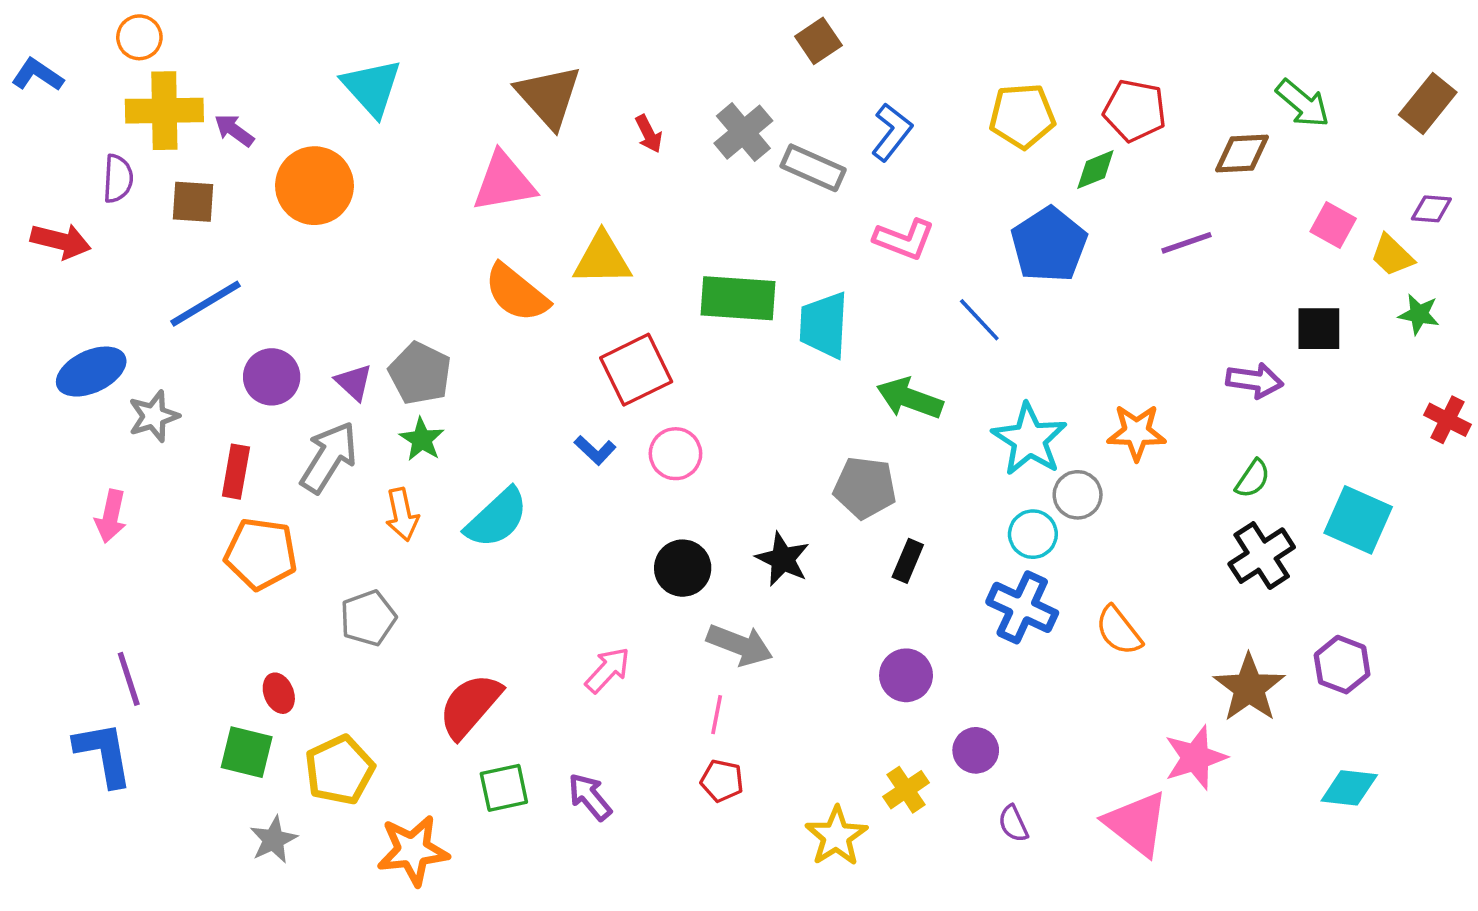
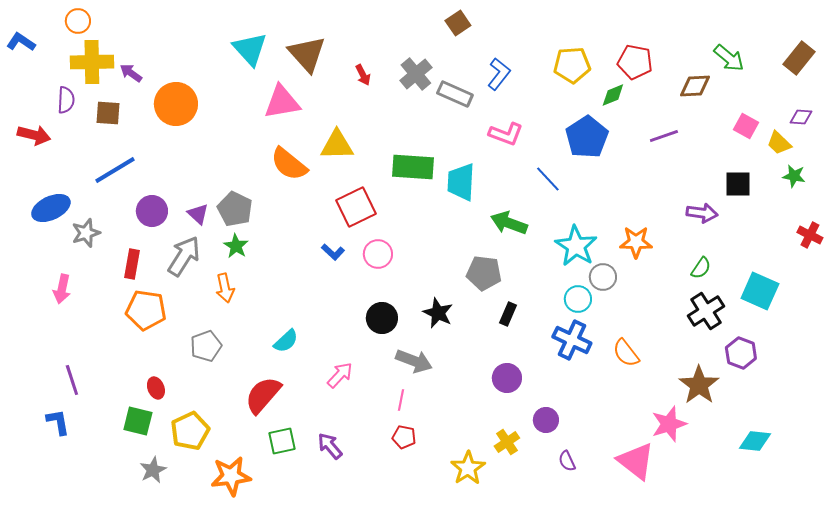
cyan triangle: (372, 87) -> (250, 49), moved
cyan semicircle: (497, 518) -> (286, 341), moved, size x0.7
purple hexagon: (1342, 665) -> (741, 353), moved
blue L-shape: (104, 754) -> (58, 422), size x0.7

